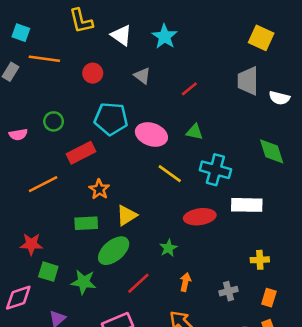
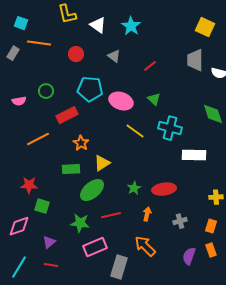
green triangle: (195, 132) -> (154, 99), turned 32
red ellipse: (200, 217) -> (164, 189), moved
yellow cross: (260, 260) -> (216, 197), moved
green star: (84, 282) -> (80, 223), moved
red line: (138, 283) -> (111, 215), turned 30

